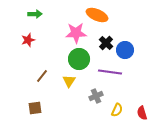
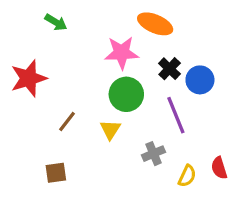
green arrow: (35, 14) -> (56, 22), turned 32
red star: (28, 40) -> (29, 78), moved, size x1.6
purple line: (110, 72) -> (176, 115), turned 60
red semicircle: (142, 113) -> (219, 168), moved

